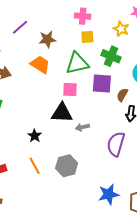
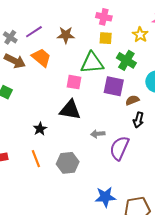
purple line: (20, 27) -> (34, 32), moved
orange trapezoid: (40, 65) -> (41, 58), moved
pink square: (70, 90) -> (74, 82), moved
brown semicircle: (122, 95) -> (132, 100), turned 32
gray arrow: (82, 127) -> (98, 134), moved

